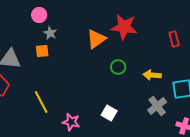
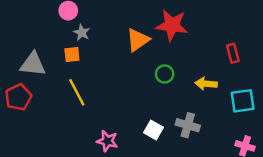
red rectangle: (174, 39) -> (233, 53), moved
yellow line: (41, 102) -> (77, 92), moved
gray cross: (157, 106) -> (188, 125), moved, turned -36

